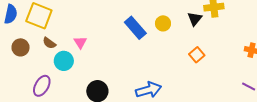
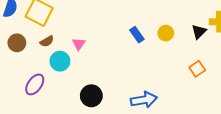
blue rectangle: (135, 28) -> (137, 35), size x0.7
brown semicircle: (49, 43) -> (47, 41), turned -72

